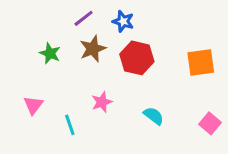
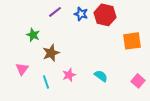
brown star: (93, 49) -> (51, 53), moved
red hexagon: (137, 58) -> (105, 15), moved
pink star: (102, 102) -> (69, 75), moved

